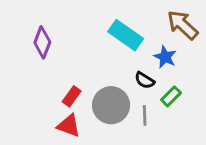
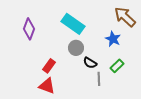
cyan rectangle: (126, 35) -> (73, 24), moved
black semicircle: (145, 80) -> (90, 63), moved
gray circle: (111, 105) -> (76, 48), moved, size x0.6

